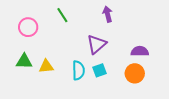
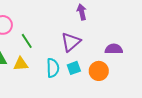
green line: (62, 15) -> (27, 41), moved
orange circle: (135, 73) -> (99, 71), moved

